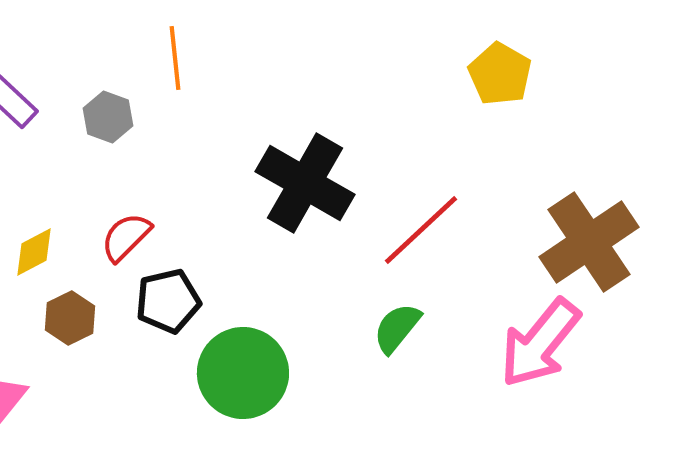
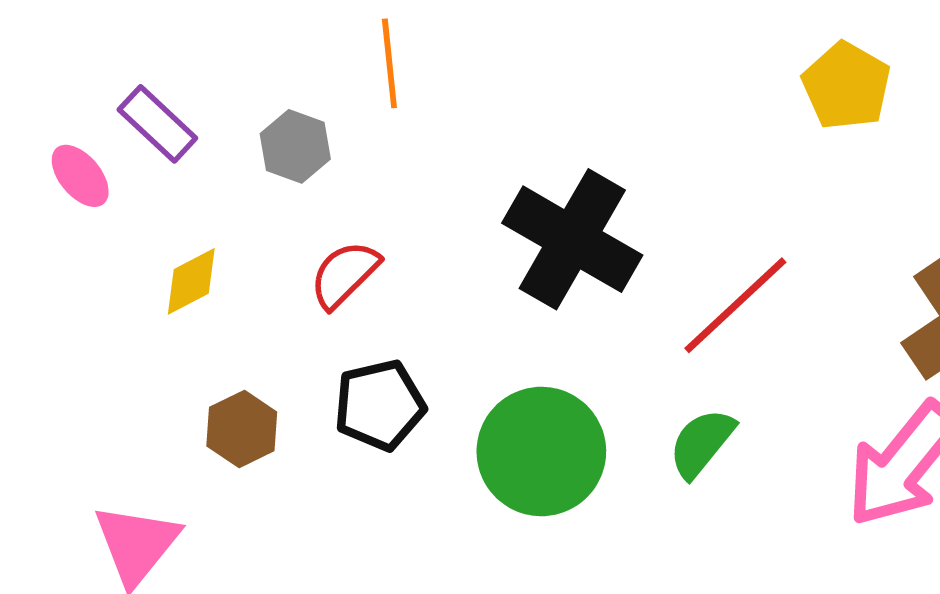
red semicircle: (126, 237) -> (344, 274), moved
yellow diamond: (34, 252) -> (191, 281), moved
green circle: (243, 373) -> (541, 452), moved

